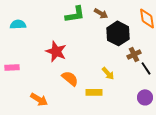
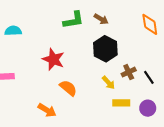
black hexagon: (118, 33) -> (105, 49), moved
brown cross: (134, 54) -> (129, 72), moved
yellow rectangle: (94, 92) -> (121, 103), moved
orange arrow: (39, 99) -> (47, 110), moved

